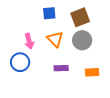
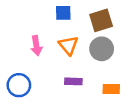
blue circle: (20, 62) -> (19, 85), moved

